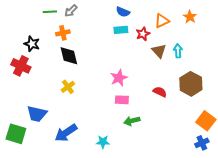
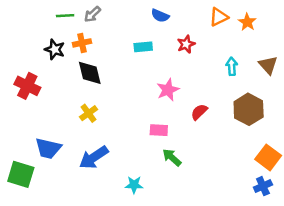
orange triangle: (162, 21) -> (219, 17), moved
cyan rectangle: (121, 30) -> (143, 47), moved
black star: (32, 44) -> (55, 49), moved
brown triangle: (159, 51) -> (268, 65), moved
pink star: (119, 78) -> (168, 90), moved
red semicircle: (160, 92) -> (199, 112), moved, turned -72
green arrow: (132, 121) -> (172, 157), turned 56
blue arrow: (66, 133) -> (94, 157), moved

